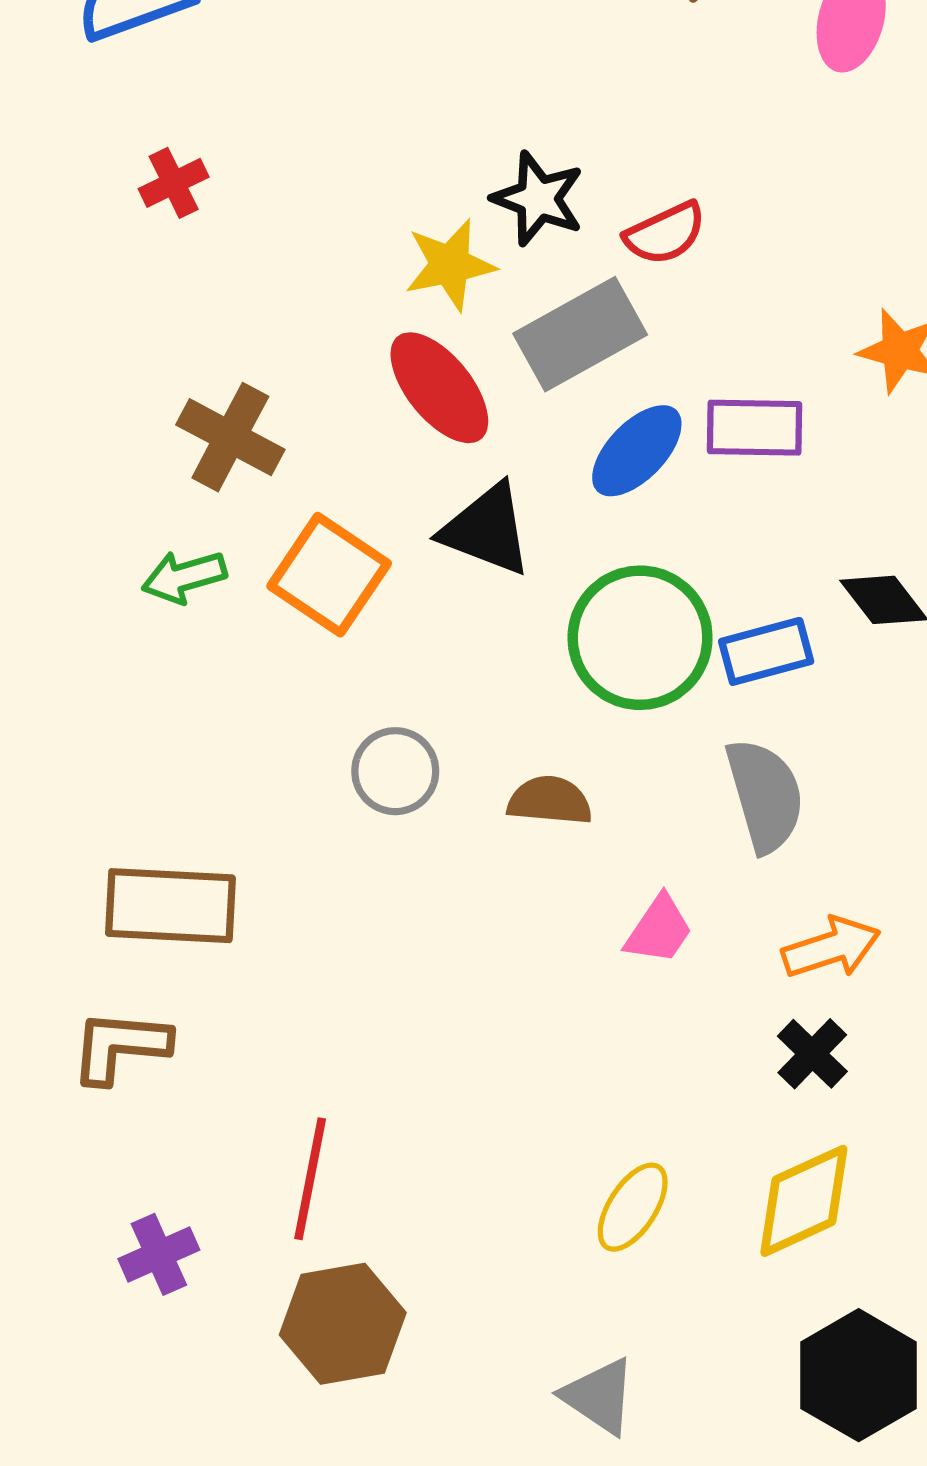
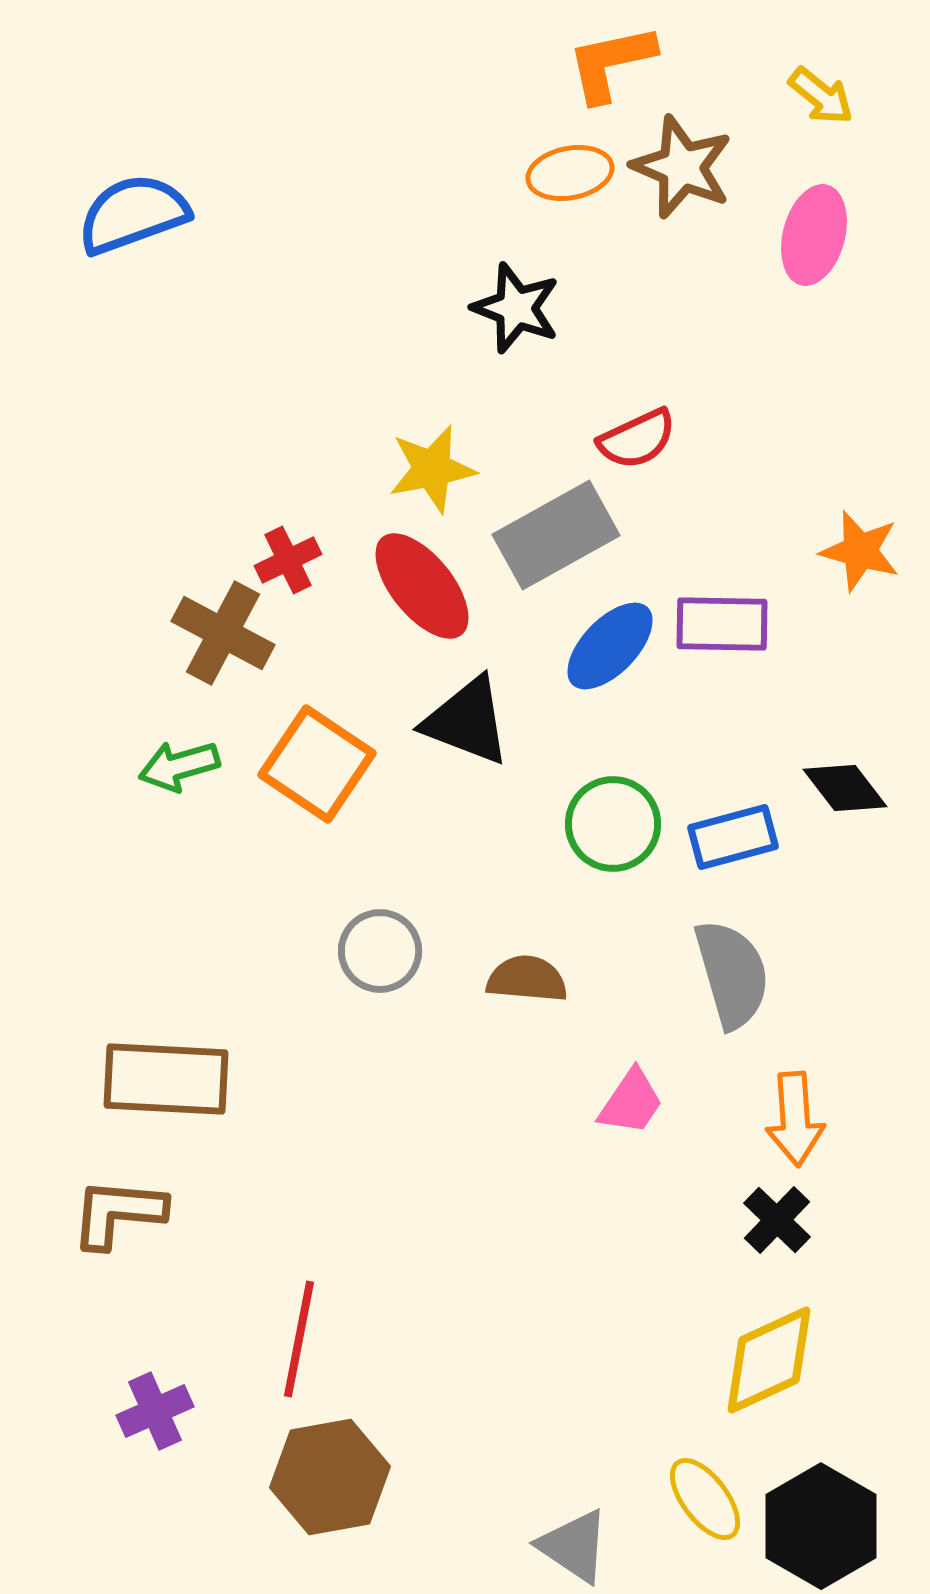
red cross: (174, 183) -> (288, 560), moved
black star: (538, 199) -> (516, 308), moved
green circle: (640, 638) -> (613, 824), size x0.7
orange arrow: (831, 948) -> (795, 1119), turned 104
yellow ellipse: (633, 1207) -> (705, 1499), moved, turned -70

